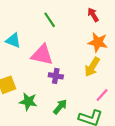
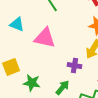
purple cross: (56, 76) -> (74, 66), moved

